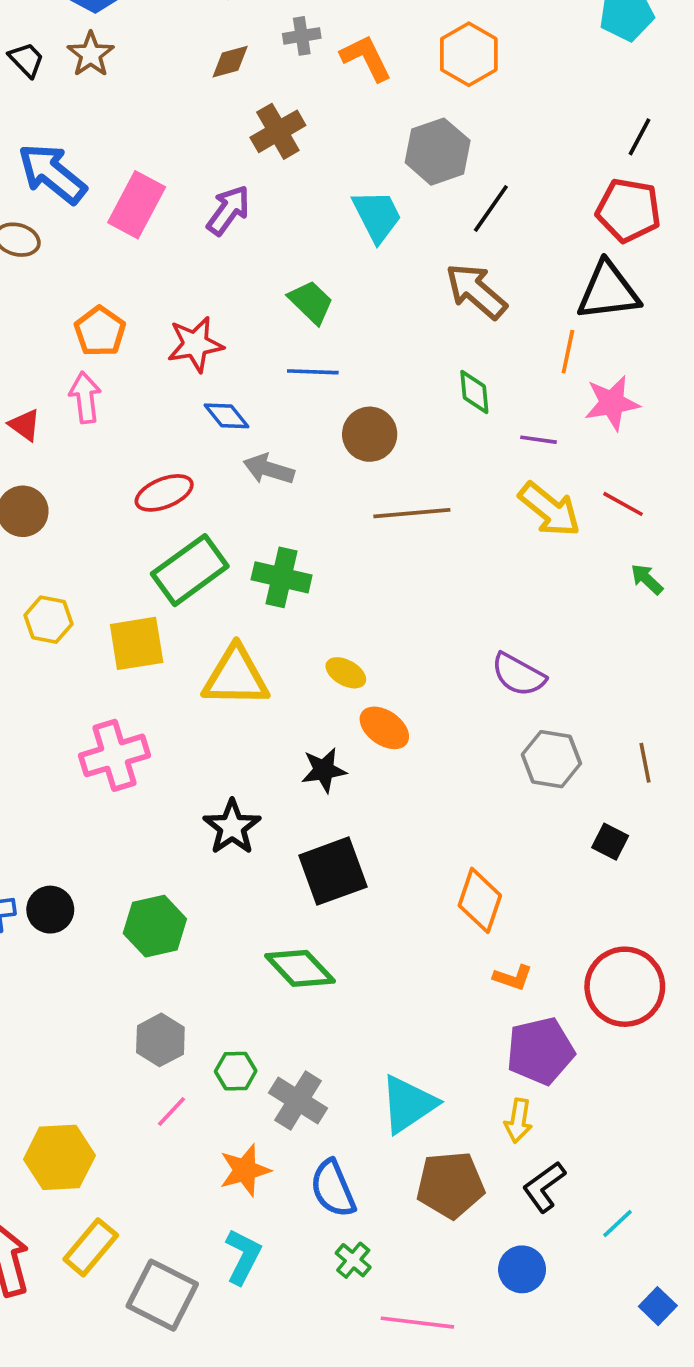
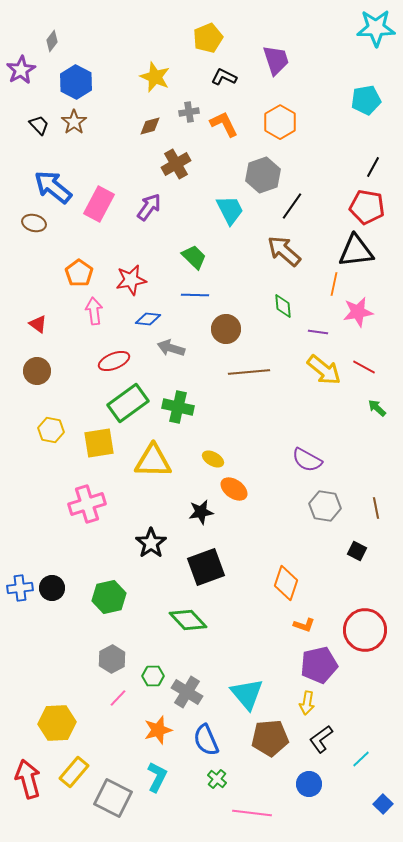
pink arrow: (85, 397) -> (94, 311), moved
blue diamond: (226, 416) -> (148, 319), turned -45
cyan triangle: (408, 1104) -> (247, 694), turned -36

